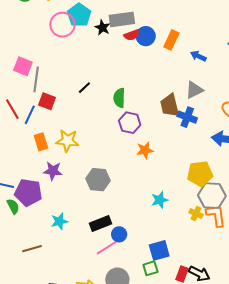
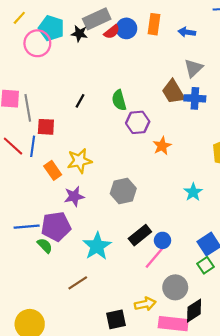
cyan star: (59, 221) -> (97, 246), size x1.5

